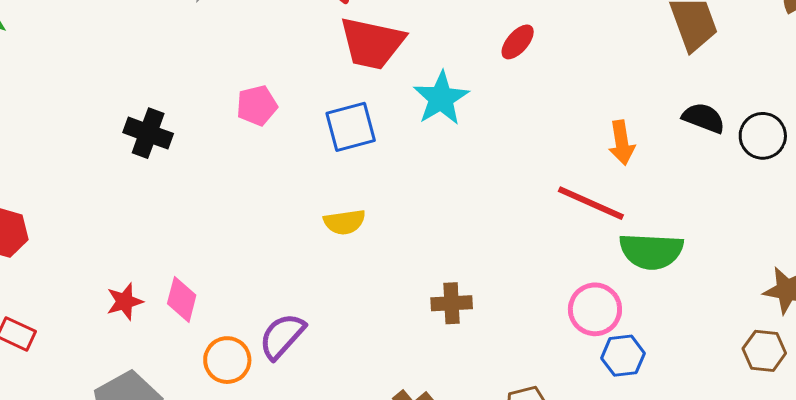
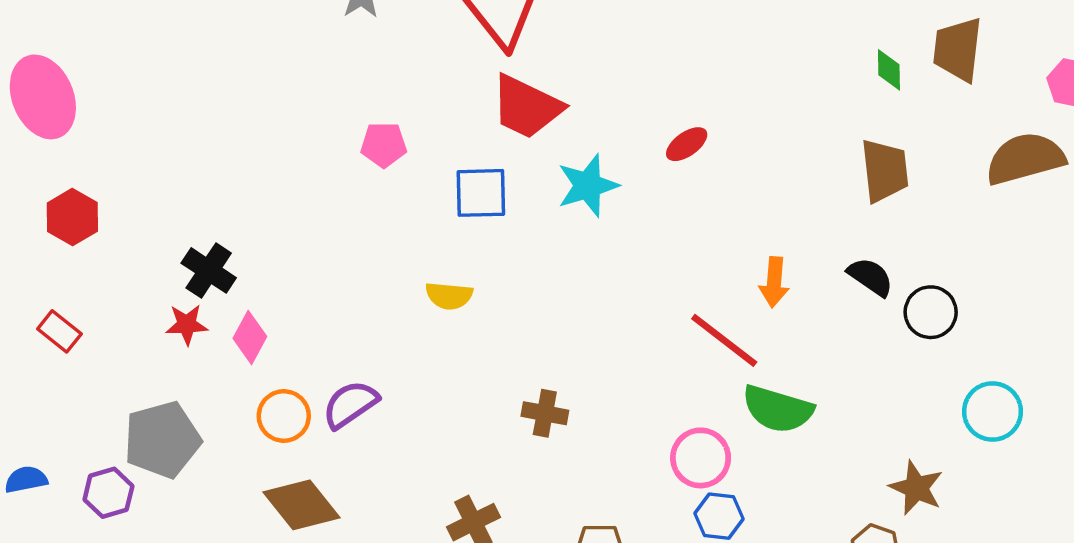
black cross: (148, 133) -> (209, 270), moved

